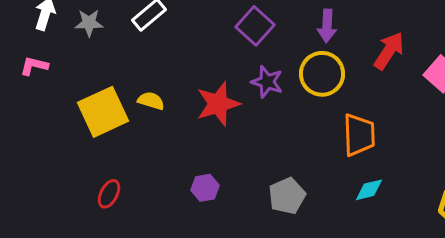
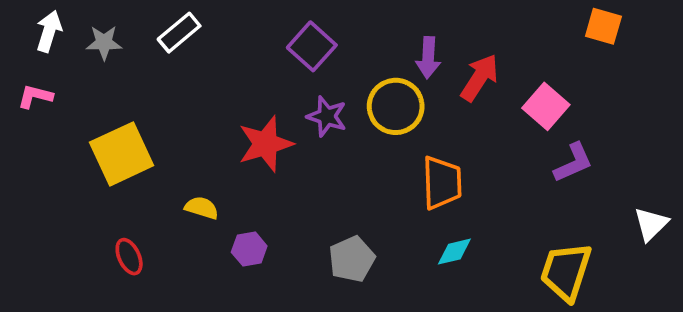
purple arrow: (327, 26) -> (428, 58), moved
yellow semicircle: (151, 101) -> (202, 208), moved
red ellipse: (109, 194) -> (129, 257), turned -52

